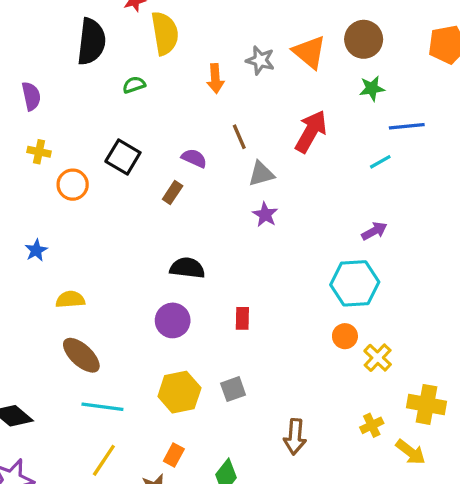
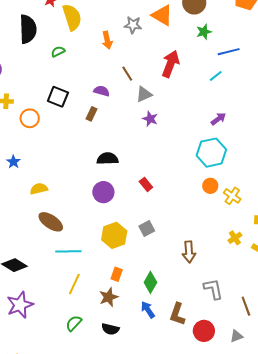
red rectangle: (242, 318) -> (146, 184), turned -32

